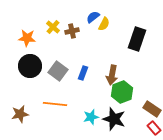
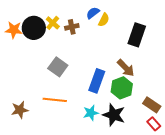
orange star: (27, 38) -> (14, 30), moved
black circle: (30, 66) -> (34, 28), moved
blue rectangle: (83, 73) -> (97, 81), moved, size x1.6
brown arrow: (112, 75) -> (126, 68), moved, turned -54

